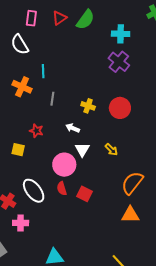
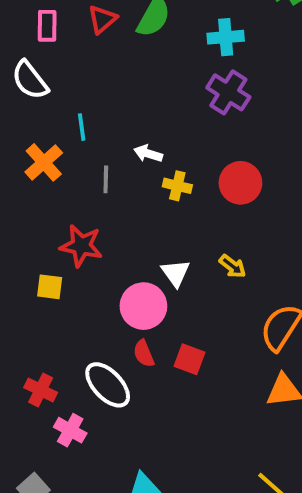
orange cross: (22, 87) -> (44, 162), turned 30
white arrow: (73, 128) -> (148, 154), moved
red star: (36, 131) -> (81, 246), size x1.5
white ellipse: (34, 191) -> (108, 385), moved
pink cross: (21, 223) -> (70, 430), turned 35

